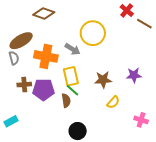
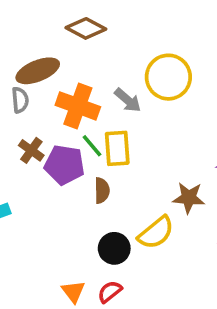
brown star: (103, 80) -> (189, 198), moved
brown cross: (24, 85) -> (31, 150), turned 32
green line: (73, 90) -> (92, 146), moved
yellow semicircle: (113, 102) -> (156, 233), moved, size x1.5

